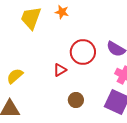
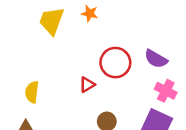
yellow semicircle: (15, 76) -> (32, 92), turned -42

